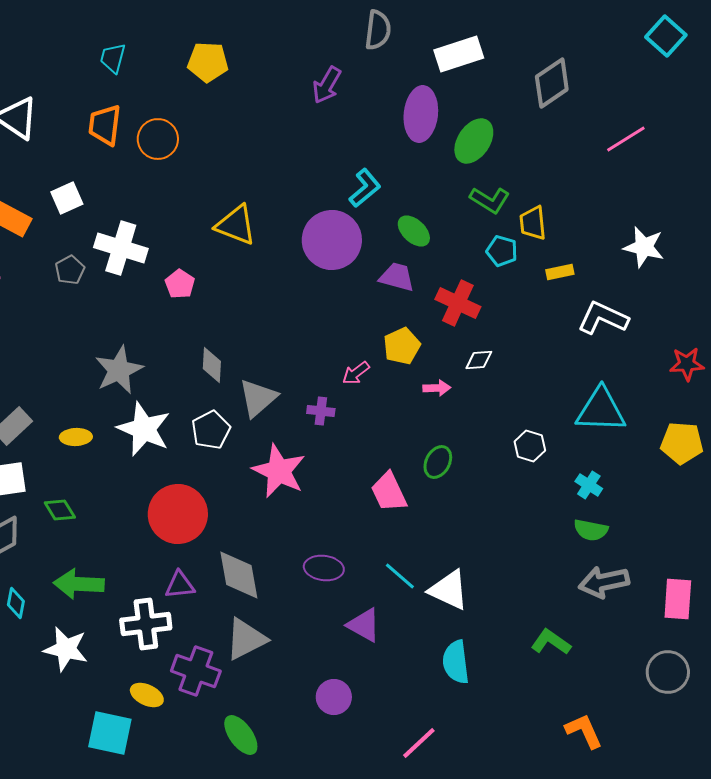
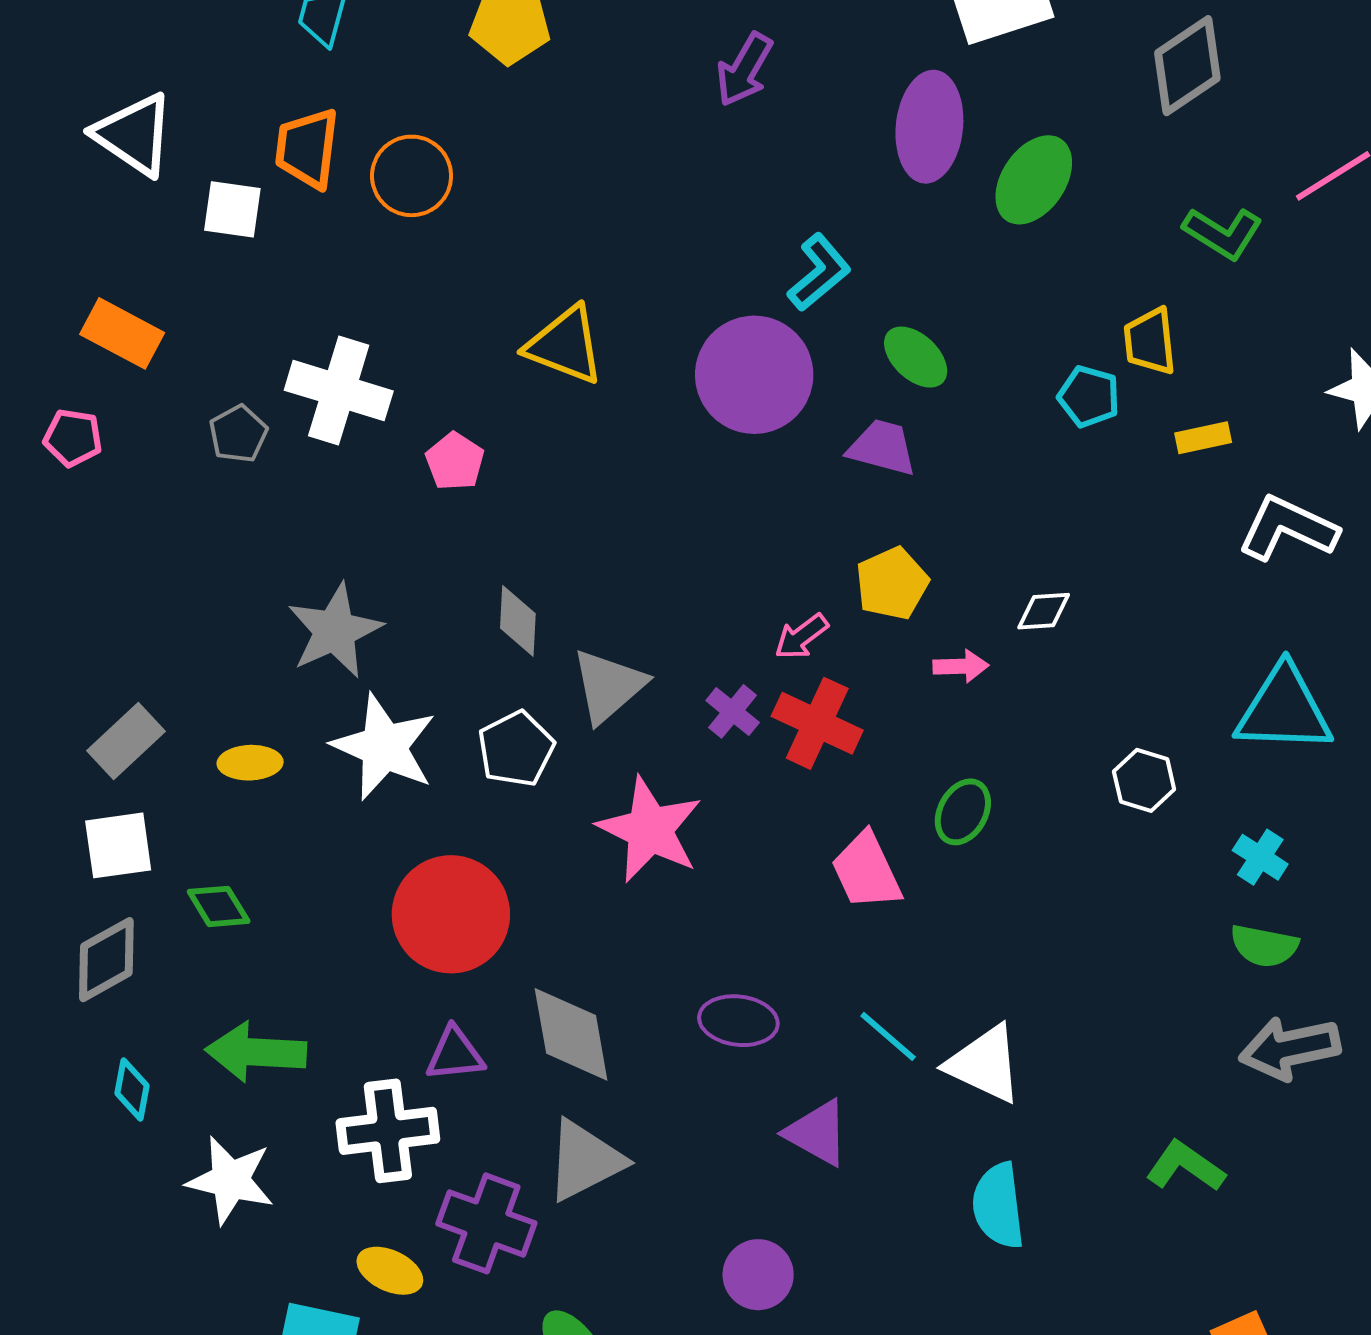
white square: (67, 198) -> (232, 209), moved, turned 32
green L-shape: (490, 200) -> (1223, 233), moved
red cross: (458, 303) -> (817, 723), moved
purple cross: (321, 411) -> (733, 711), turned 32

